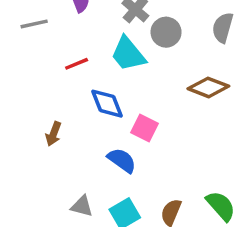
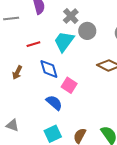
cyan trapezoid: (128, 54) -> (64, 41), turned 70
brown arrow: (53, 134) -> (17, 72), moved
gray triangle: (82, 206) -> (12, 125), moved

